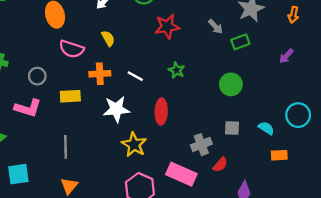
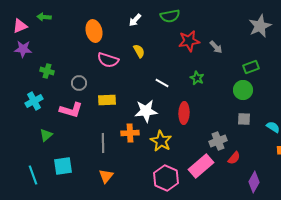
gray arrow: (216, 27) -> (216, 47), moved
green rectangle: (240, 42) -> (251, 67), moved
orange cross: (100, 74) -> (130, 133), moved
gray square: (232, 128) -> (244, 119), moved
pink rectangle: (181, 174) -> (201, 166), turned -65

